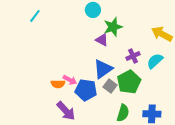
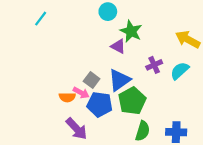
green star: (113, 27) -> (131, 31), turned -30
green pentagon: (129, 82) -> (132, 101), moved
gray square: (110, 86) -> (92, 80), moved

